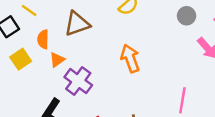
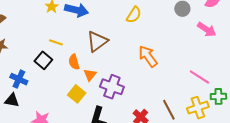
yellow square: (21, 59) -> (77, 94), moved
pink line: (182, 100) -> (199, 77), turned -50

